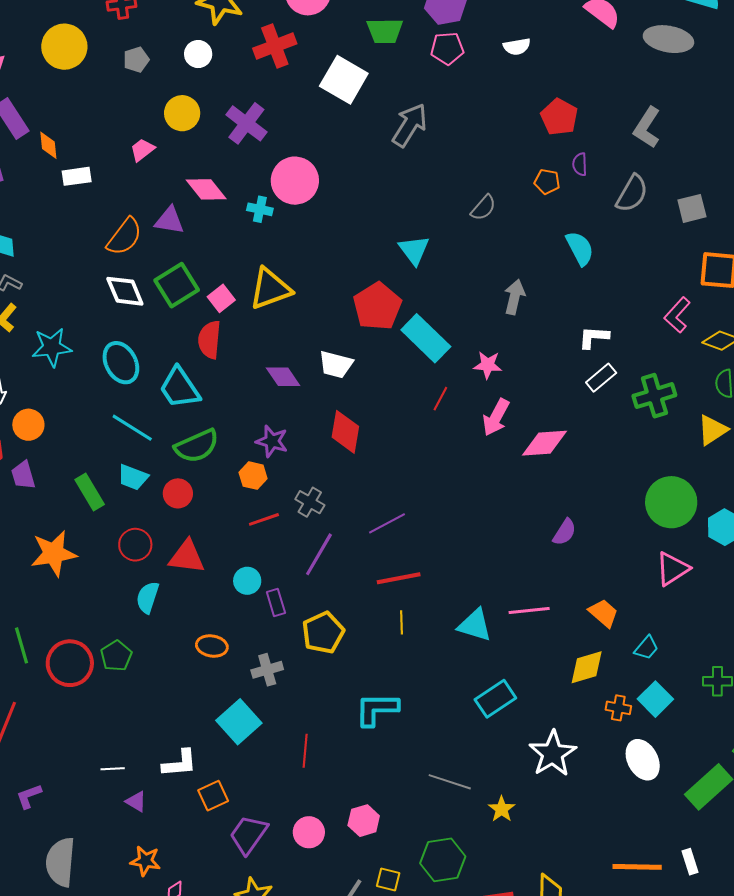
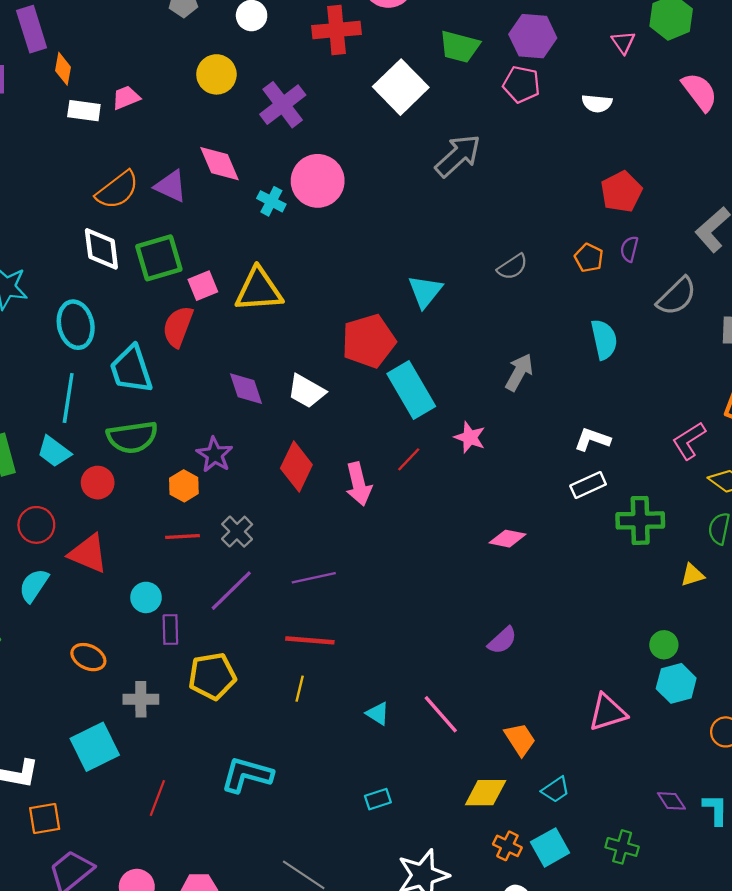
pink trapezoid: (142, 150) -> (126, 98), moved
pink arrow: (496, 417) -> (359, 484), moved, turned -57
cyan line: (132, 428) -> (68, 398), turned 51
yellow triangle: (712, 430) -> (692, 575), size x0.7
pink diamond: (544, 443) -> (508, 539), size x0.7
green circle: (671, 502) -> (664, 645), moved, size x0.5
pink line: (529, 610) -> (441, 714), turned 39
cyan triangle: (475, 625) -> (378, 714), size x0.6
cyan rectangle: (495, 699) -> (378, 799), size x0.6

